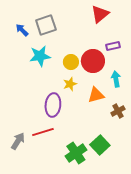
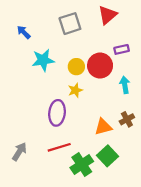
gray square: (46, 25) -> (70, 24), moved
orange triangle: (96, 95) -> (103, 127), moved
red line: (43, 132) -> (59, 147), moved

